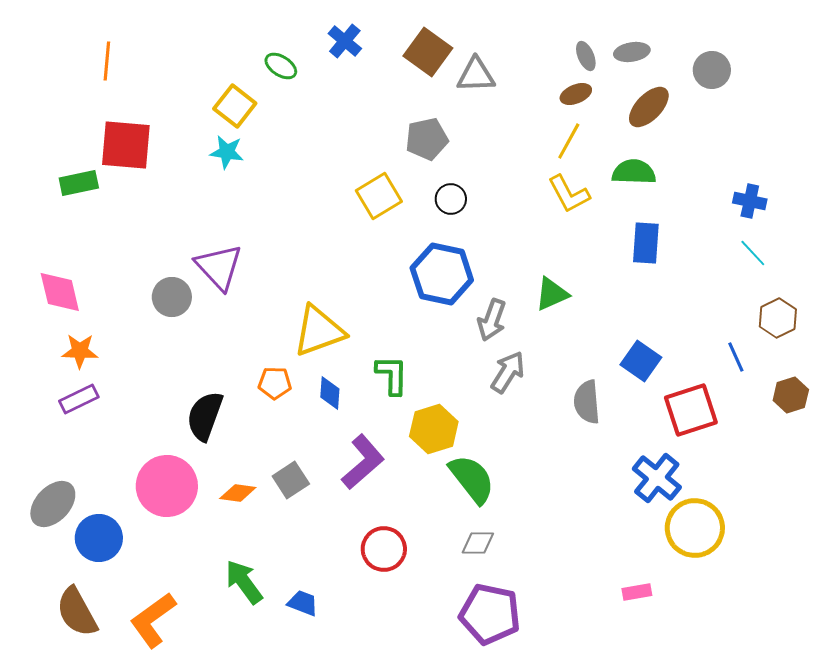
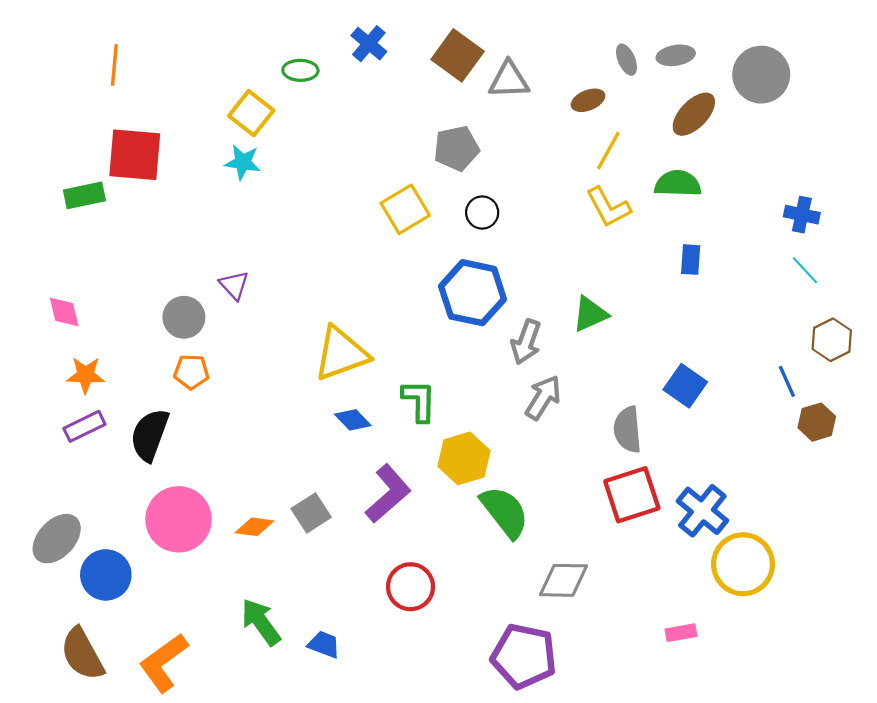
green ellipse: (281, 66) -> (300, 70), turned -32
gray circle: (712, 70) -> (761, 75), size x1.4
brown ellipse: (576, 94) -> (588, 100), moved
blue rectangle: (646, 243) -> (691, 260), size x0.7
purple triangle: (219, 267) -> (234, 285), size x0.6
pink diamond: (60, 292) -> (64, 312), size x0.7
orange pentagon: (275, 383) -> (191, 372), moved
blue diamond: (330, 393) -> (353, 420), turned -48
brown hexagon: (791, 395) -> (817, 422), moved
red square: (691, 410) -> (632, 495), moved
black semicircle: (205, 416) -> (150, 435), moved
gray diamond: (478, 543) -> (563, 580), moved, size x1.4

